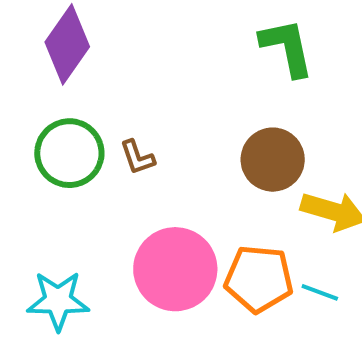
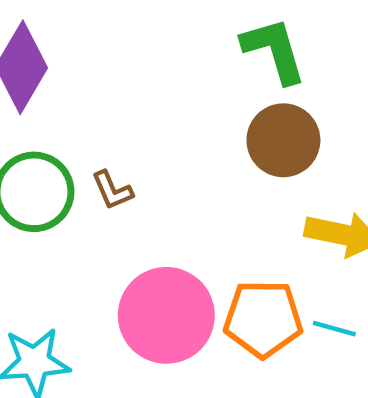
brown circle: (273, 160) -> (283, 140), moved

